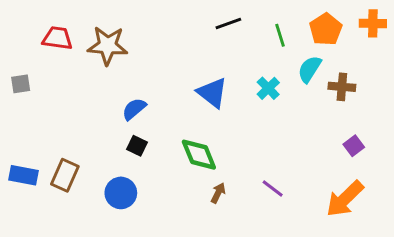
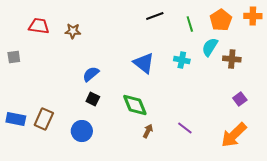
brown star: (108, 46) -> (73, 31), size x0.6
cyan cross: (268, 88) -> (182, 60), turned -35

